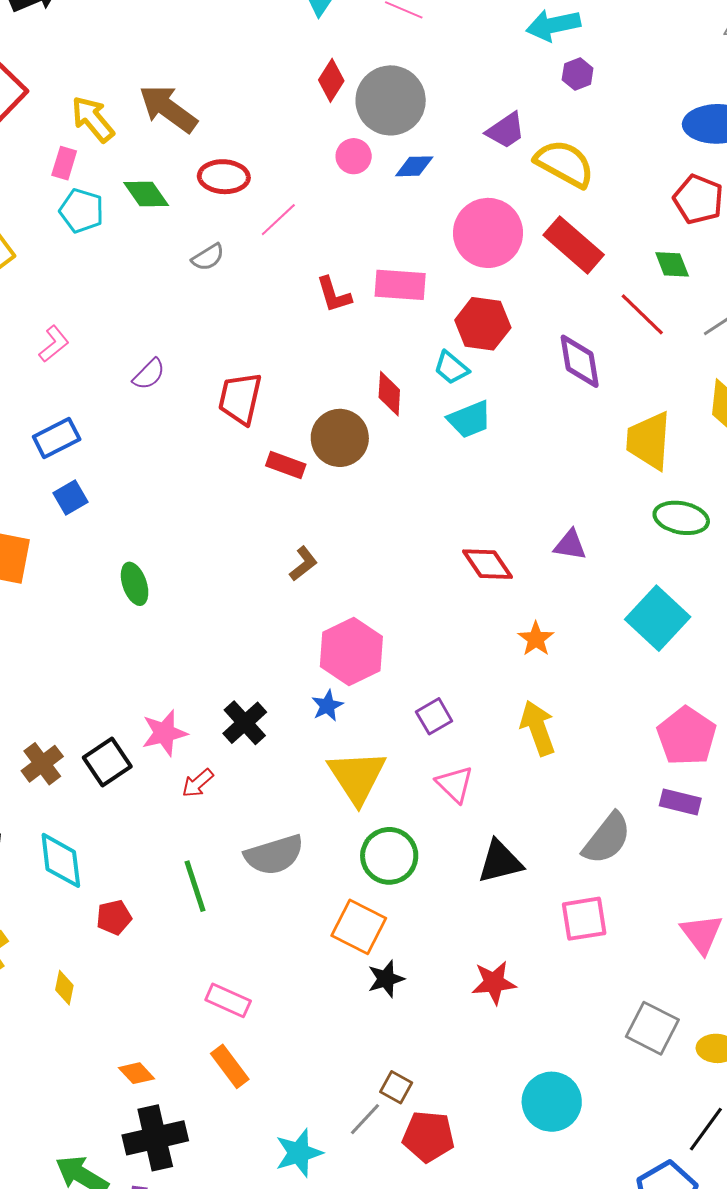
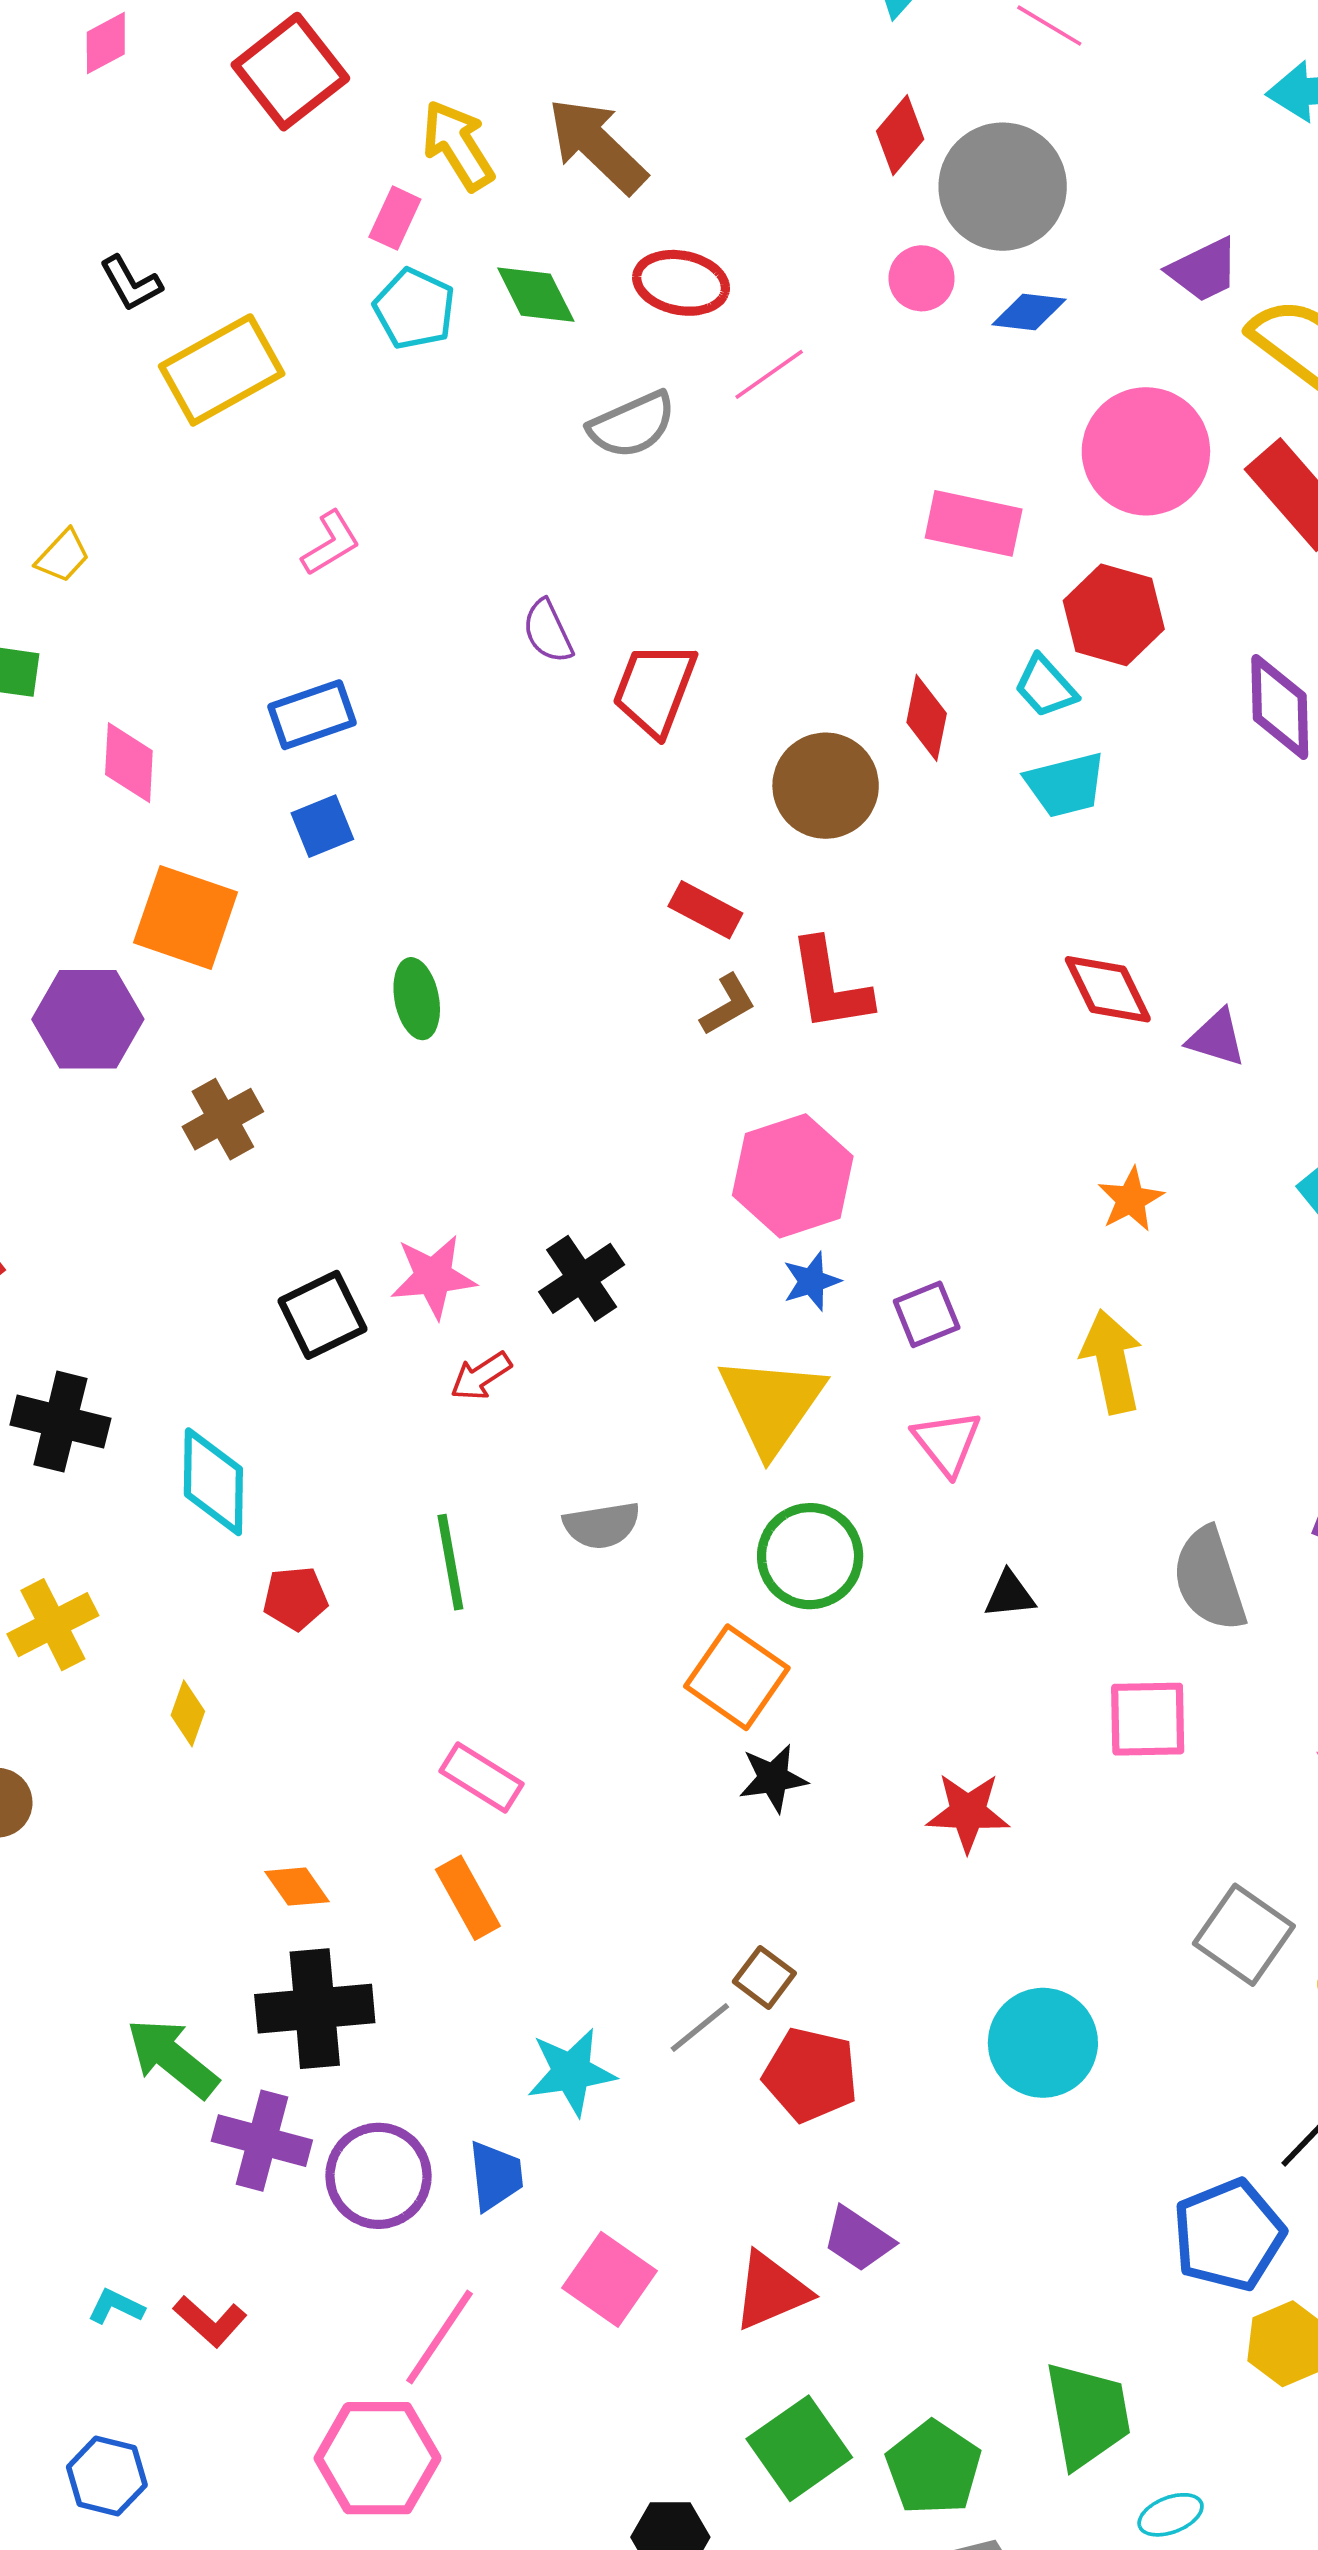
gray semicircle: (208, 257) -> (632, 425), size x1.4
red L-shape: (334, 295) -> (830, 985), moved, size x1.4
purple semicircle: (149, 374) -> (548, 631), moved, turned 102
red rectangle: (286, 465) -> (705, 910), moved
red diamond: (487, 564) -> (1108, 989), moved
blue star: (327, 706) -> (812, 1281), moved
brown cross: (42, 764) -> (223, 1119), moved
gray semicircle: (607, 838) -> (1209, 1579), turned 116
gray semicircle: (274, 855) -> (602, 1525), size x0.7
black triangle: (500, 862) -> (1010, 1595), size x0.6

